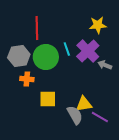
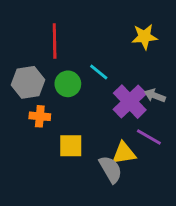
cyan line: (67, 49) -> (99, 72), turned -32
purple cross: (88, 51) -> (130, 102), moved
green circle: (46, 57) -> (68, 84), size x0.7
purple line: (100, 117) -> (149, 137), moved

